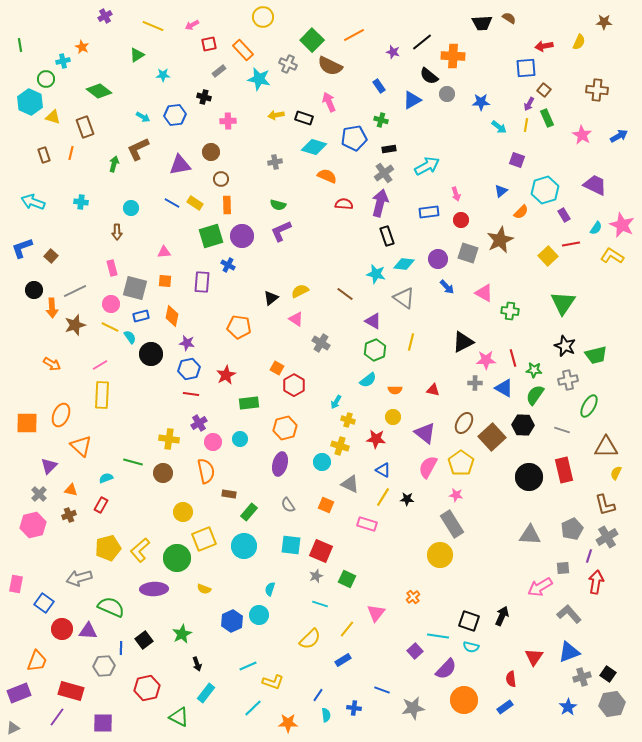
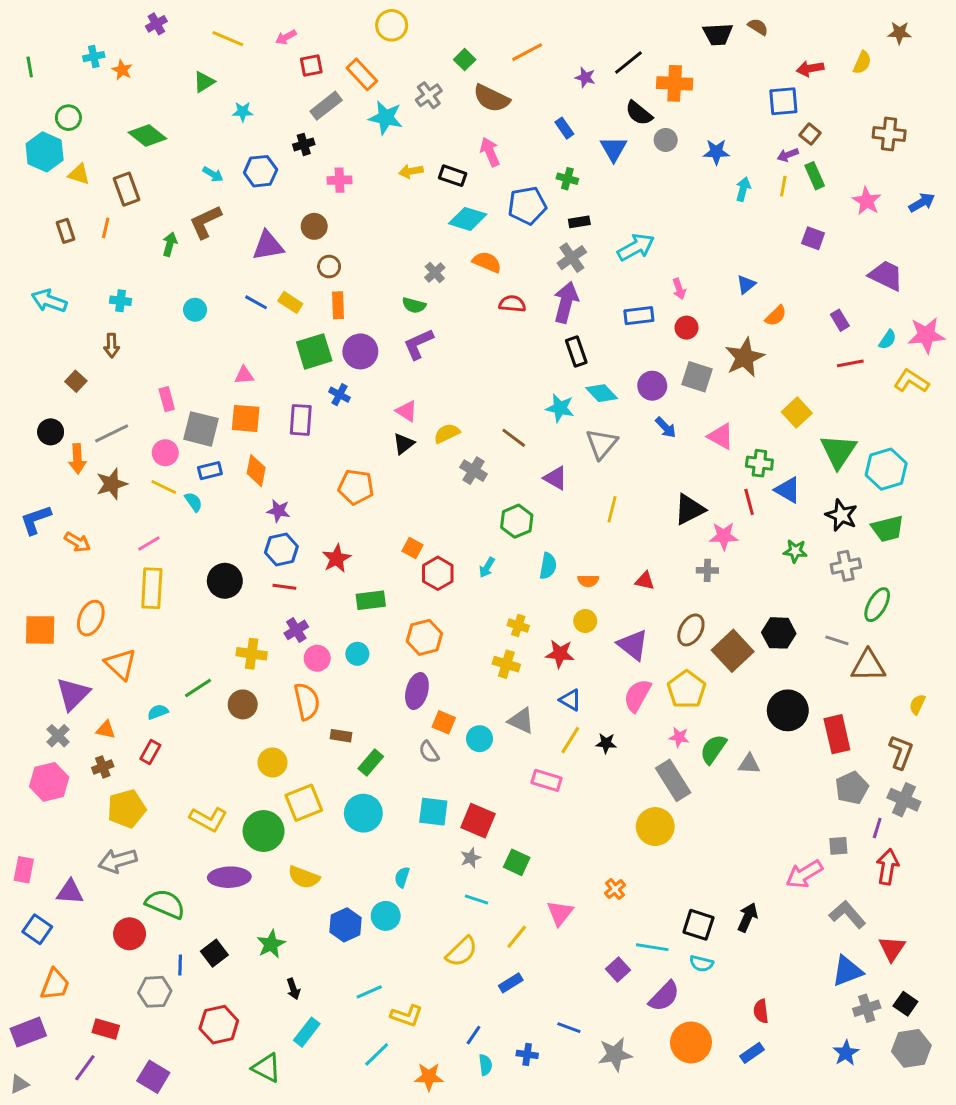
green square: (312, 40) -> (465, 60), size x0.6
cyan cross: (63, 61) -> (94, 57), moved
gray cross: (288, 64) -> (429, 95), turned 30
gray rectangle: (219, 71) -> (326, 106), size x1.5
black cross: (204, 97) -> (304, 144), turned -32
blue triangle: (412, 100) -> (614, 149), turned -30
purple arrow: (529, 104) -> (788, 155), turned 40
cyan arrow: (499, 127) -> (743, 189), turned -112
purple square: (517, 160) -> (813, 238), moved
gray cross: (275, 162) -> (435, 273), moved, turned -32
cyan hexagon: (545, 190) -> (886, 469), moved
pink star: (622, 225) -> (926, 335), turned -30
brown arrow: (117, 232) -> (112, 345), moved
blue L-shape: (22, 248) -> (36, 520), moved
yellow square: (548, 256) -> (797, 413), moved
cyan diamond: (404, 264) -> (602, 393), turned 40
orange square: (165, 281) -> (246, 418), size x1.5
gray triangle: (404, 298) -> (602, 444), turned 35
pink triangle: (296, 319) -> (407, 411), moved
gray cross: (321, 343) -> (474, 471), moved
green hexagon: (375, 350) -> (517, 521), moved
black circle: (151, 354) -> (225, 581), moved
red line: (513, 358) -> (749, 502), moved
cyan semicircle: (368, 380) -> (548, 566), turned -42
blue triangle: (504, 388) -> (788, 490), moved
green semicircle: (535, 395) -> (713, 749), moved
cyan arrow: (336, 402) -> (487, 567), moved
brown triangle: (606, 447) -> (868, 666), moved
green line: (133, 462) -> (198, 688), turned -48
cyan circle: (322, 462) -> (479, 739), moved
purple triangle: (49, 466) -> (73, 694), size x1.4
red rectangle: (564, 470) -> (837, 734), moved
orange square: (326, 505) -> (444, 722), moved
brown L-shape: (605, 505) -> (901, 752), turned -145
gray triangle: (530, 535) -> (749, 764), moved, size x0.7
gray cross: (607, 537) -> (904, 800), turned -35
yellow pentagon: (108, 548) -> (127, 809), moved
yellow L-shape: (140, 550) -> (208, 819), turned -110
yellow semicircle: (204, 589) -> (304, 877), size x1.5
blue square: (44, 603) -> (37, 929), moved
red circle: (62, 629) -> (130, 934), moved
purple triangle: (88, 631) -> (70, 892), moved
red triangle: (534, 657) -> (892, 949), moved
red rectangle: (71, 691) -> (106, 1029), size x0.7
purple square: (103, 723) -> (153, 1077), turned 30

